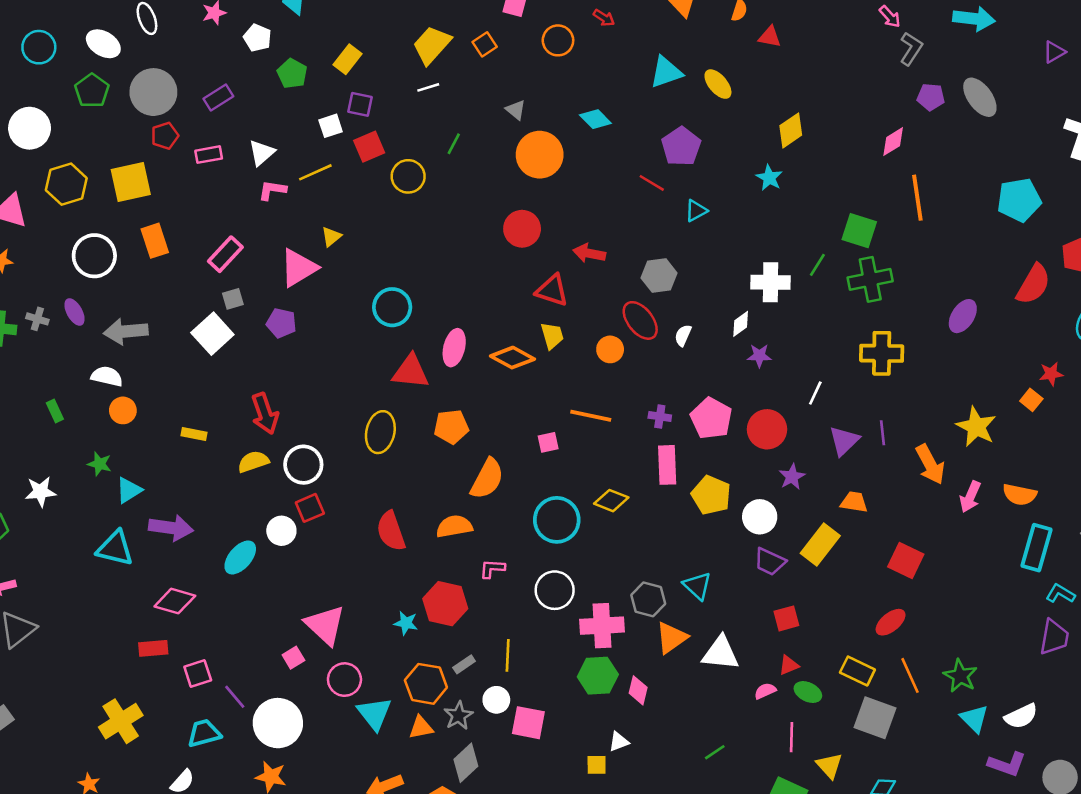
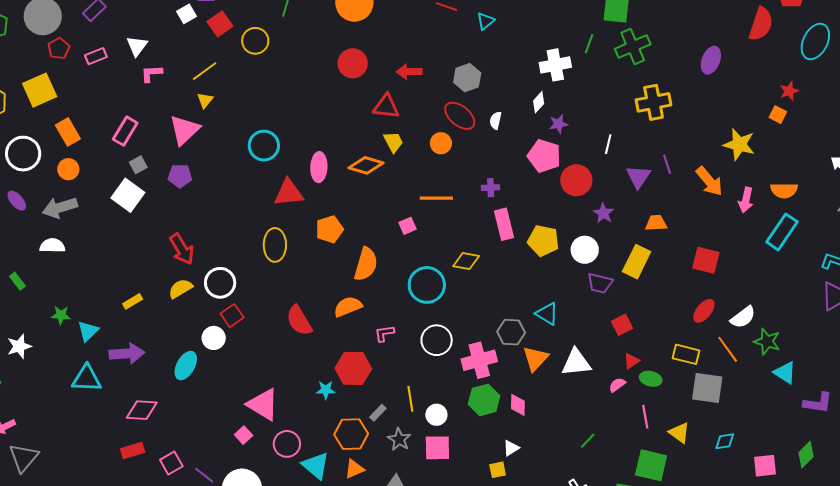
yellow line: (315, 172) -> (205, 71), moved
orange circle: (123, 410) -> (68, 169), moved
pink pentagon: (711, 418) -> (544, 156), moved
yellow rectangle: (194, 434) -> (133, 301), moved, turned -30
cyan rectangle: (1037, 548) -> (782, 232), moved, turned 30
white circle: (496, 700) -> (436, 415), moved
gray star: (459, 716) -> (399, 439), moved
white semicircle: (1021, 716) -> (743, 317), moved

